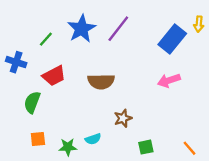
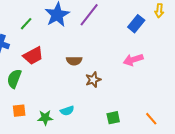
blue rectangle: (172, 39) -> (136, 24), size x0.7
brown semicircle: (101, 82) -> (74, 61), size x0.7
brown star: (123, 118) -> (93, 80), moved

